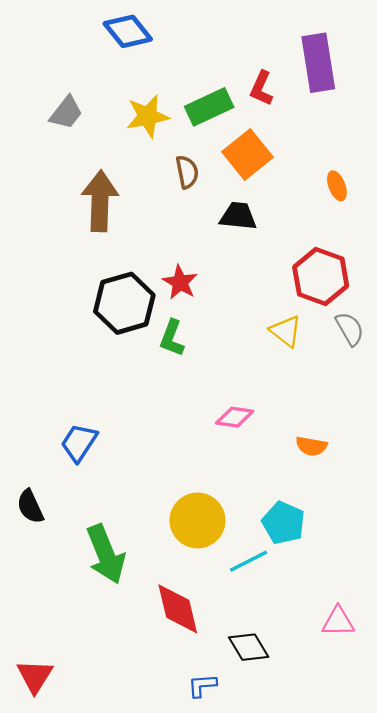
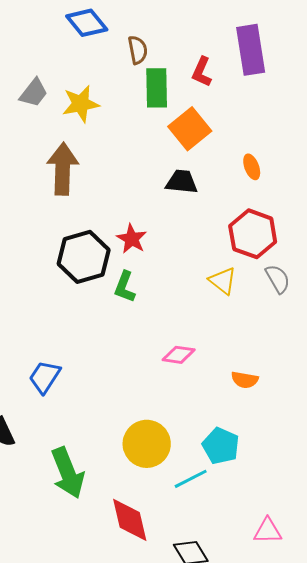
green rectangle: (209, 107) -> (157, 88), turned -66
yellow star: (148, 116) -> (81, 104), moved
brown semicircle: (187, 172) -> (138, 50), moved
orange ellipse: (337, 186) -> (252, 167), moved

